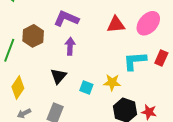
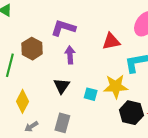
red triangle: (116, 25) -> (111, 41), moved
yellow star: (112, 82) -> (116, 86), size x1.4

